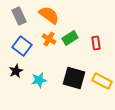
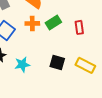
orange cross: (49, 39) -> (32, 23), turned -32
black square: (74, 78) -> (57, 62), size x0.7

